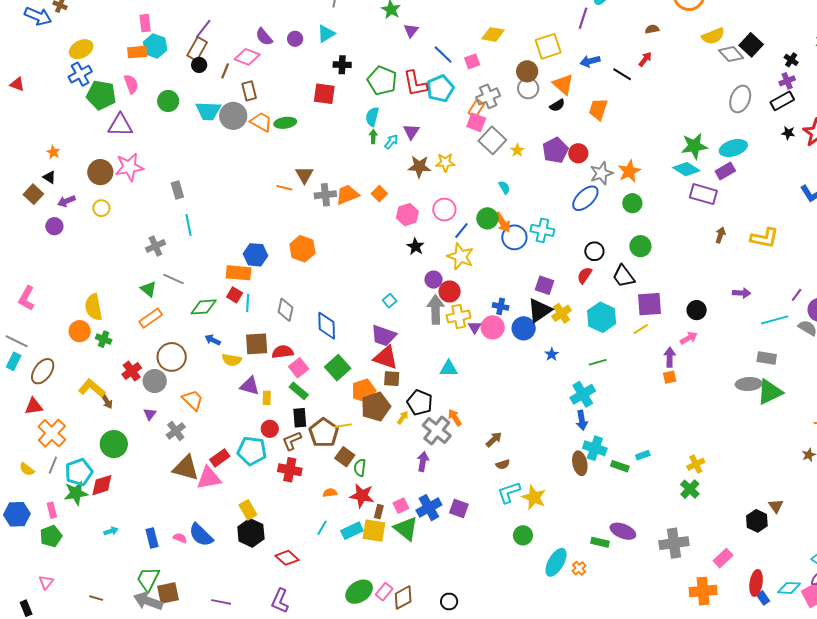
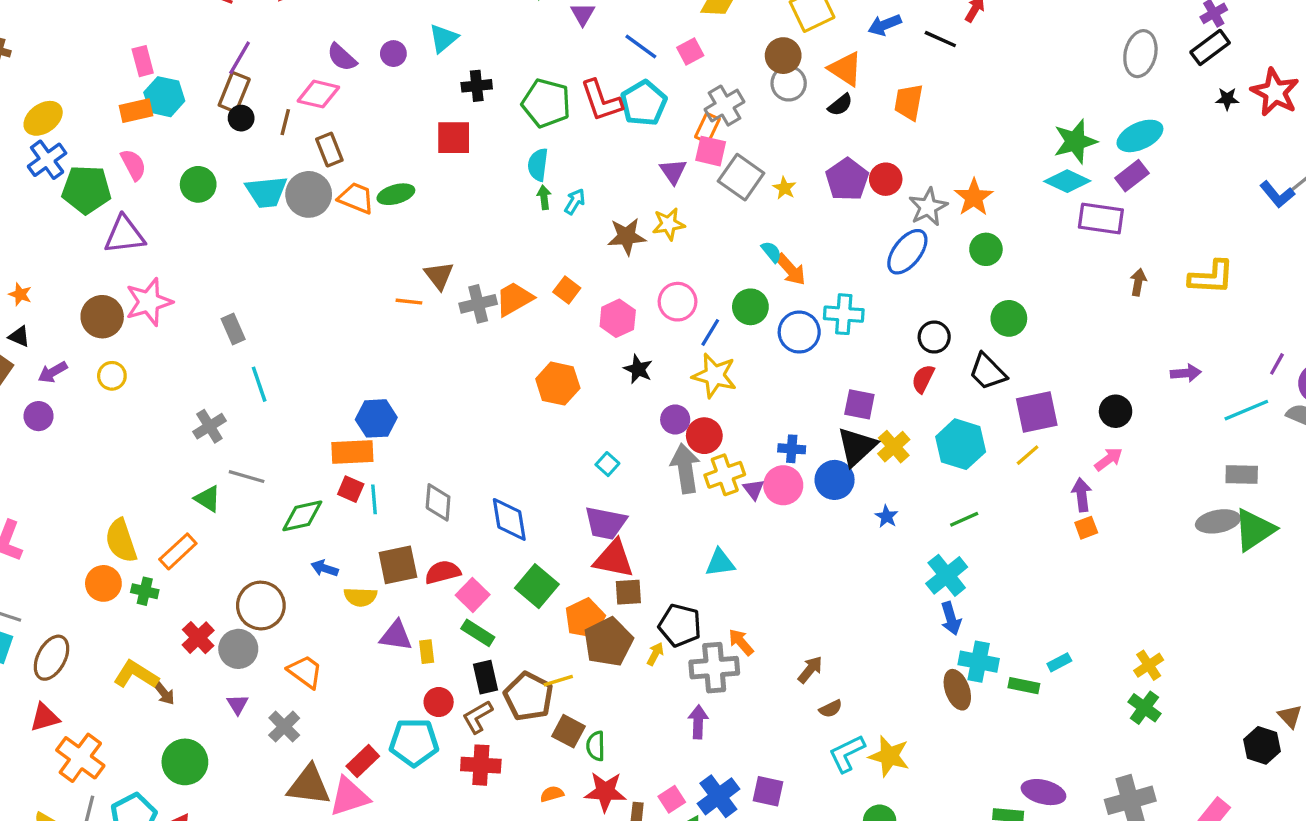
purple triangle: (411, 132) -> (673, 171), moved
orange arrow: (502, 222) -> (791, 269), moved
orange hexagon: (302, 249) -> (558, 384), moved
orange rectangle: (151, 318) -> (178, 551), moved
gray cross: (437, 431) -> (714, 668), turned -36

